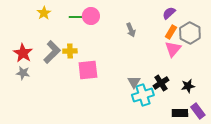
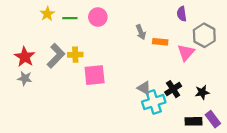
purple semicircle: (169, 13) -> (182, 14), turned -56
green line: (76, 17) -> (70, 18), moved
orange rectangle: (171, 32) -> (160, 42), moved, turned 64
gray triangle: (134, 82) -> (144, 88), turned -32

